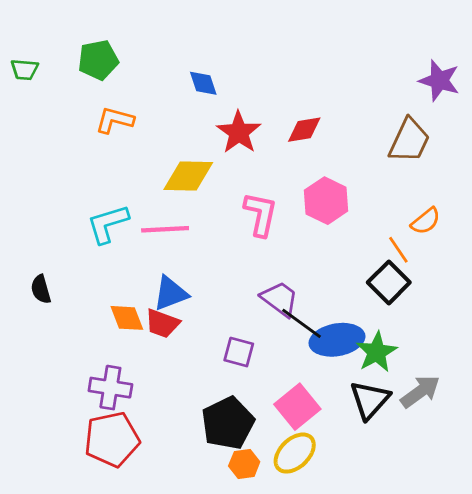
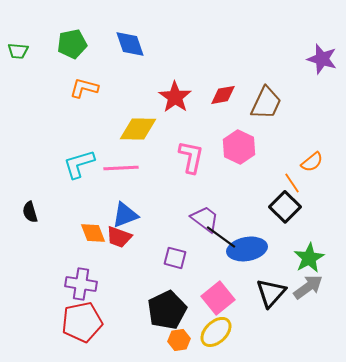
blue diamond: (203, 83) -> (130, 44), moved, size x1.4
brown trapezoid: (409, 141) -> (266, 103), moved
green star: (377, 352) -> (309, 258), moved

